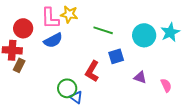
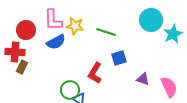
yellow star: (69, 14) -> (75, 26), moved
cyan circle: (144, 35) -> (151, 20), moved
pink semicircle: (166, 85) -> (169, 87), size x1.5

